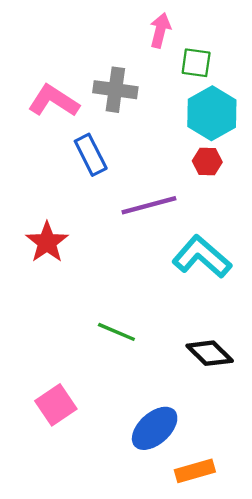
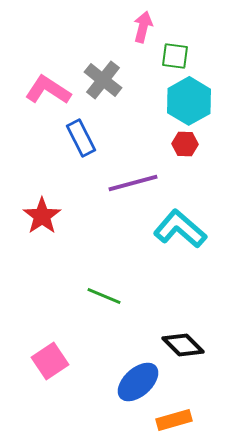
gray cross: (115, 90) -> (103, 80), turned 30
black diamond: (210, 353) -> (183, 345), moved

